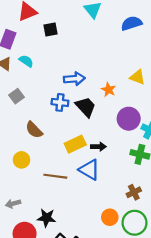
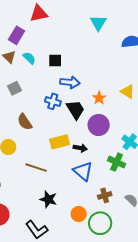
black square: (50, 29) -> (55, 60), moved
purple circle: (129, 119) -> (99, 125), moved
blue triangle: (89, 170) -> (83, 171), moved
black star: (47, 218) -> (48, 199), moved

